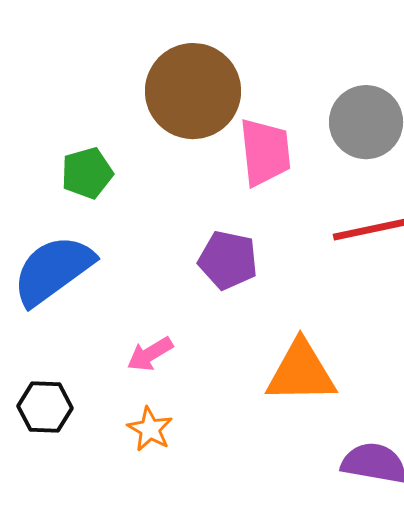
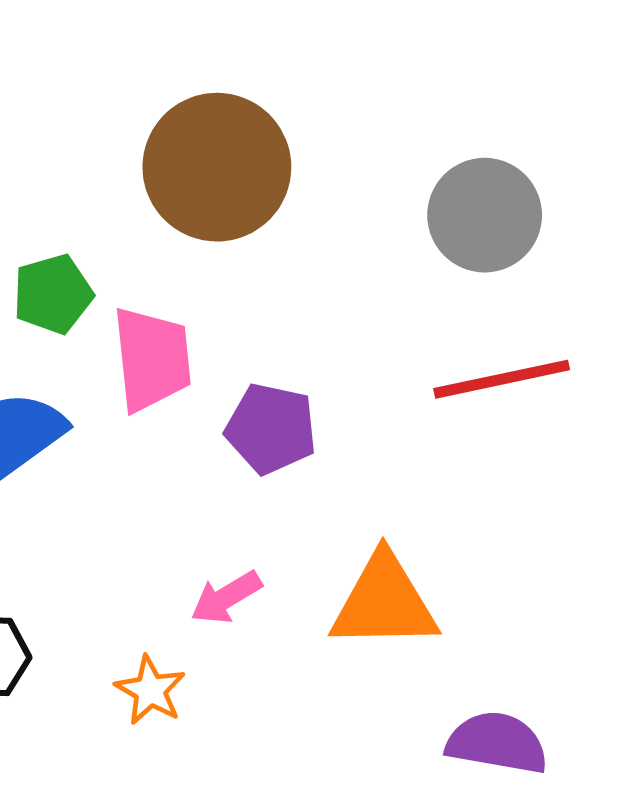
pink trapezoid: (265, 152) -> (152, 359), moved
pink arrow: (150, 354) -> (226, 597), moved

